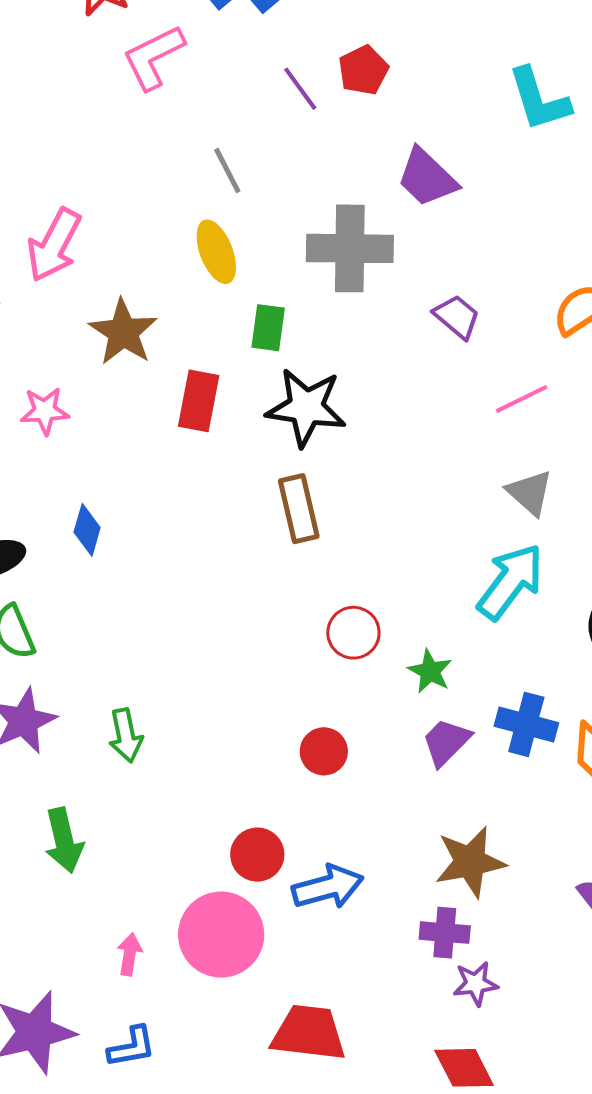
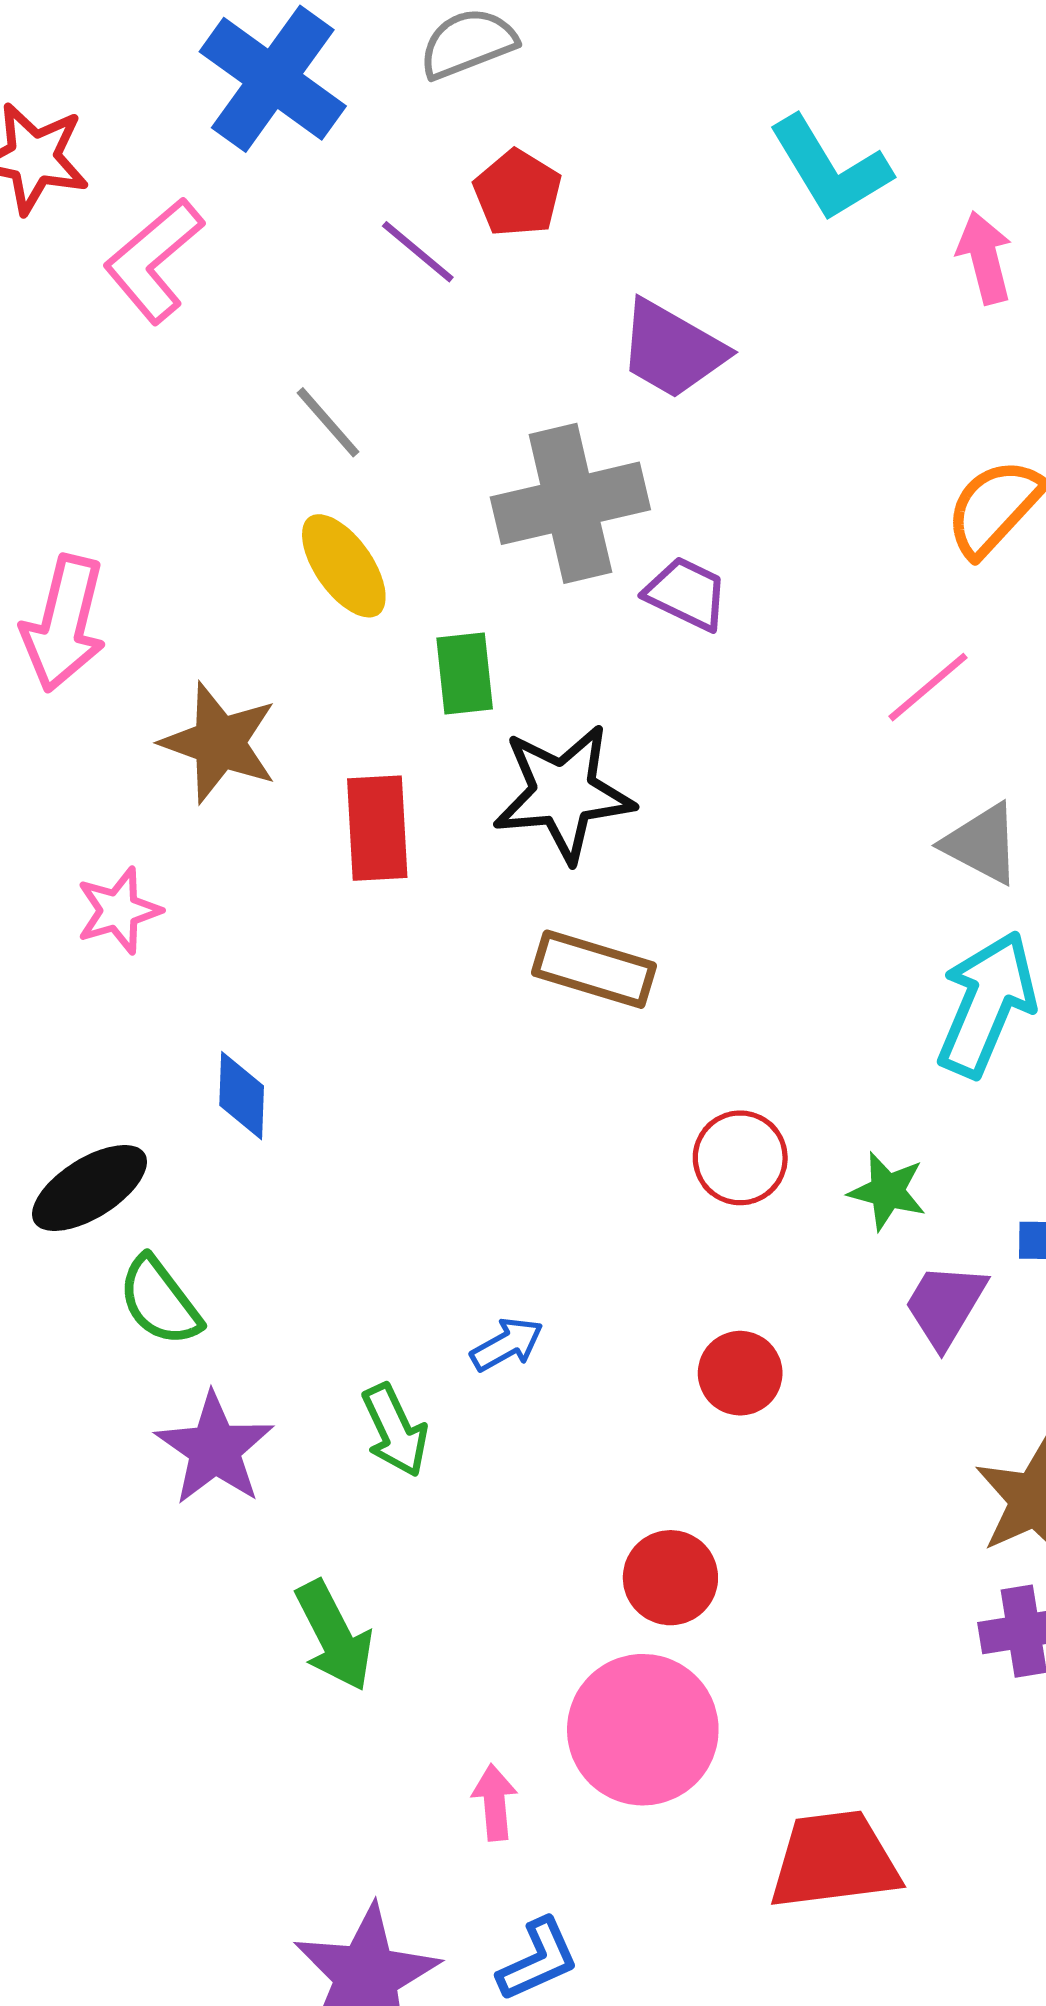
purple trapezoid: (457, 317) -> (686, 594), moved
brown rectangle: (299, 509) -> (594, 969), turned -46
blue arrow: (328, 887) -> (507, 1344), moved, size x0.6

